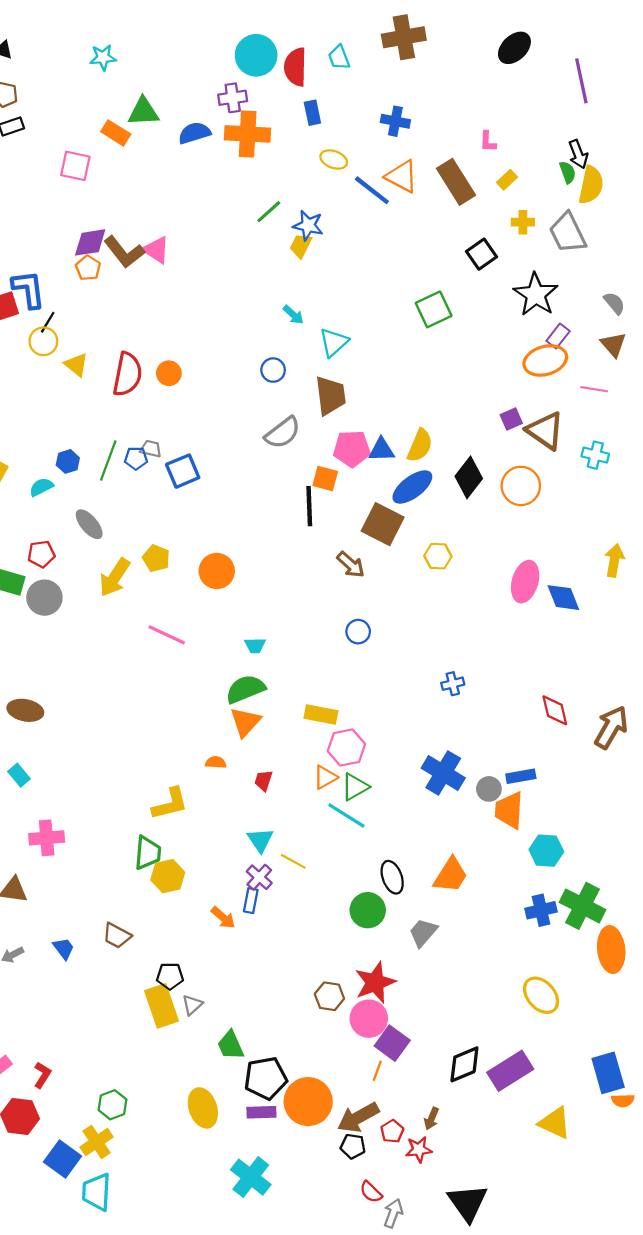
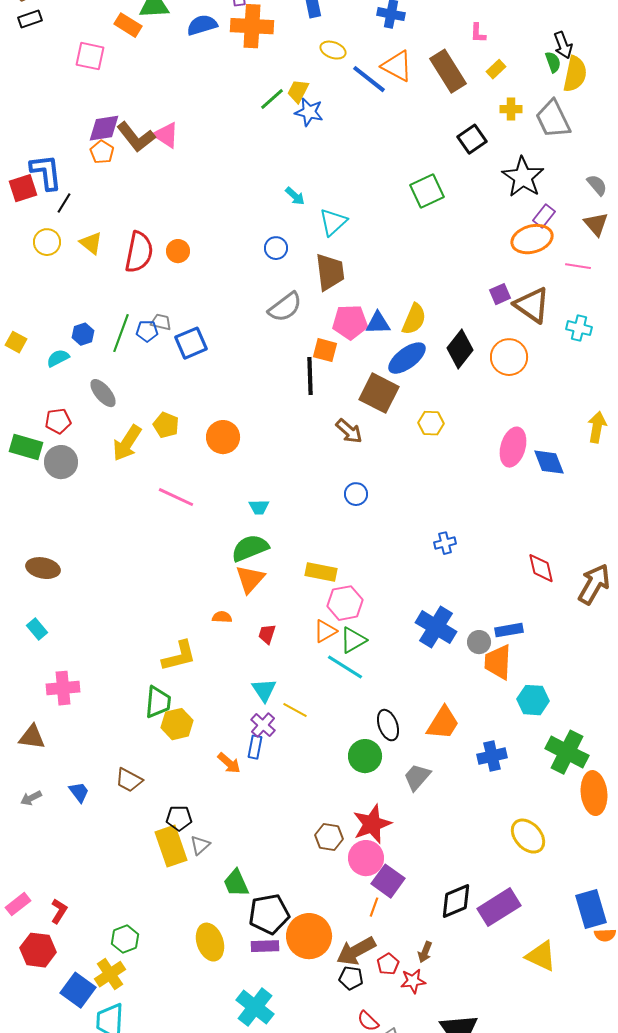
yellow trapezoid: (301, 246) -> (298, 91), moved
yellow circle: (43, 341) -> (47, 242), moved
blue cross: (541, 910) -> (492, 756), moved

